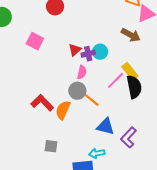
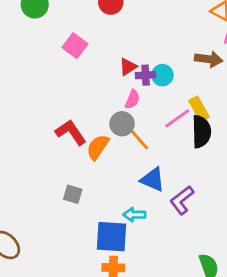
brown arrow: (131, 35) -> (209, 59), turned -30

